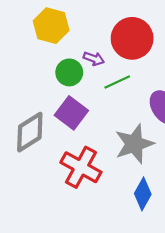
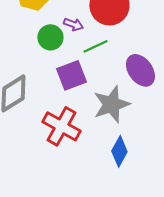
purple square: (71, 113) -> (71, 75), moved, turned 32

